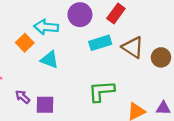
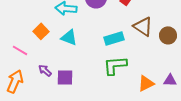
orange square: (25, 43) -> (41, 31), moved
cyan rectangle: (100, 43) -> (114, 38), moved

